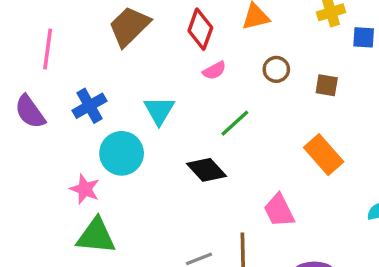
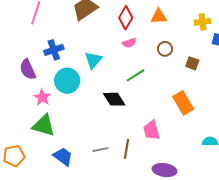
purple semicircle: (30, 112) -> (28, 69), moved

